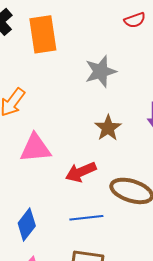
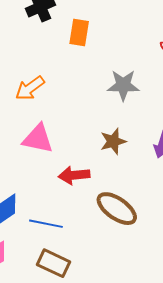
orange rectangle: (43, 34) -> (79, 33), size x0.7
blue line: (86, 218) -> (46, 224), moved

